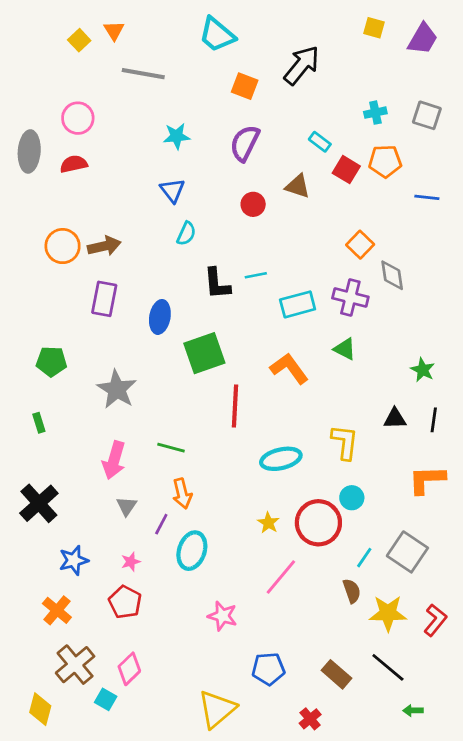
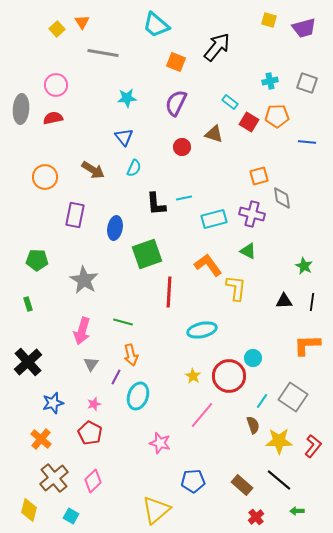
purple trapezoid: (423, 39) -> (304, 28), turned 45
orange square: (360, 245) -> (259, 176), turned 30
brown arrow: (104, 246) -> (93, 170), moved, turned 45
yellow L-shape: (345, 442) -> (236, 288), moved
cyan square: (106, 699) -> (71, 516), moved
red cross: (310, 719) -> (256, 517), moved

